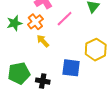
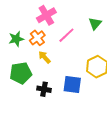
green pentagon: (19, 73) -> (21, 73), moved
black cross: (43, 81) -> (44, 89), moved

